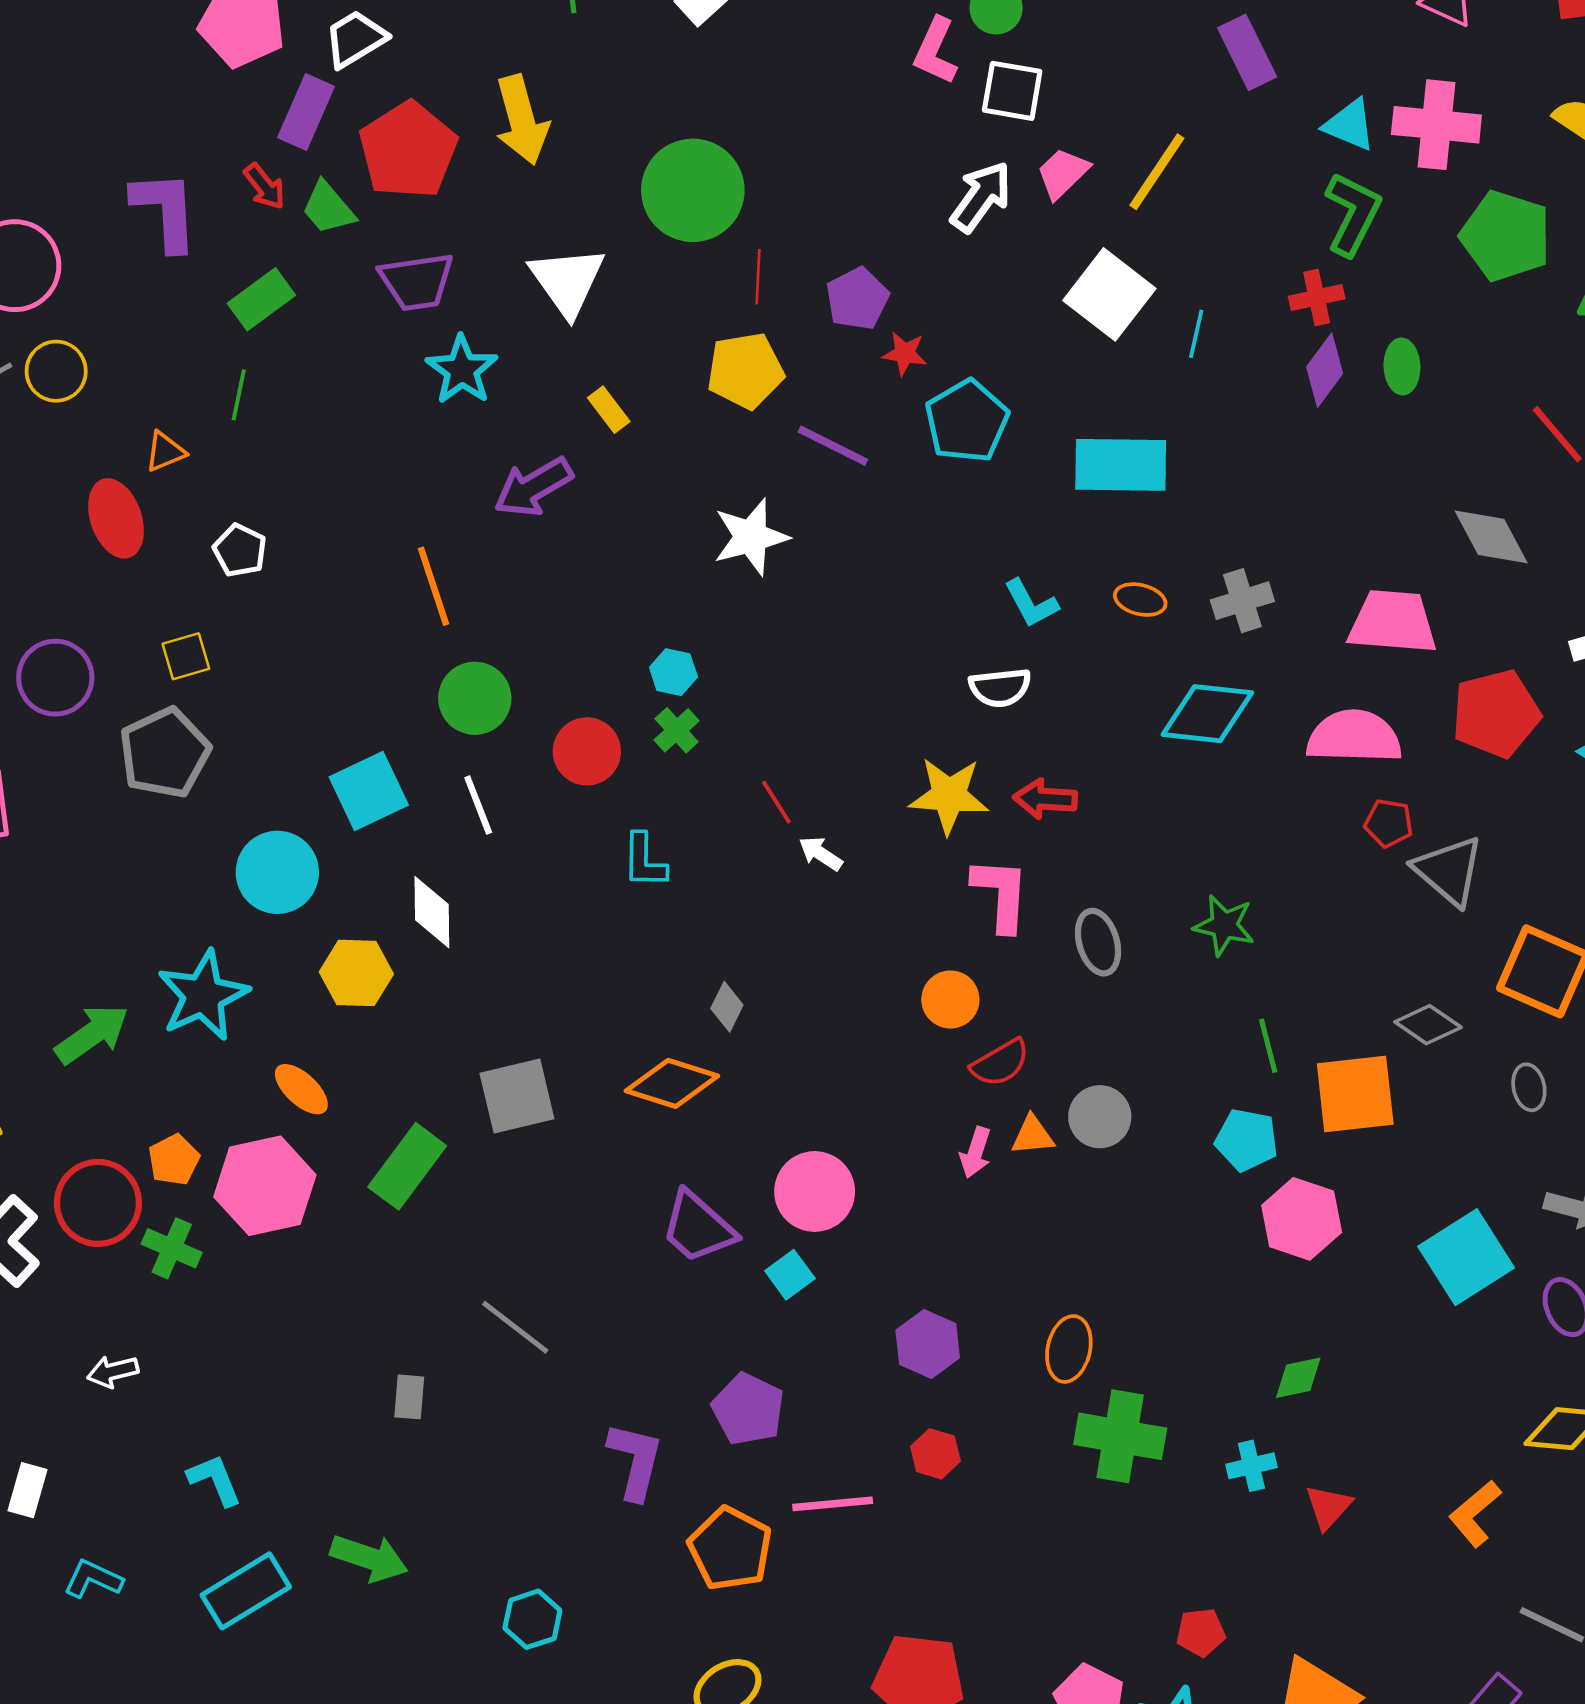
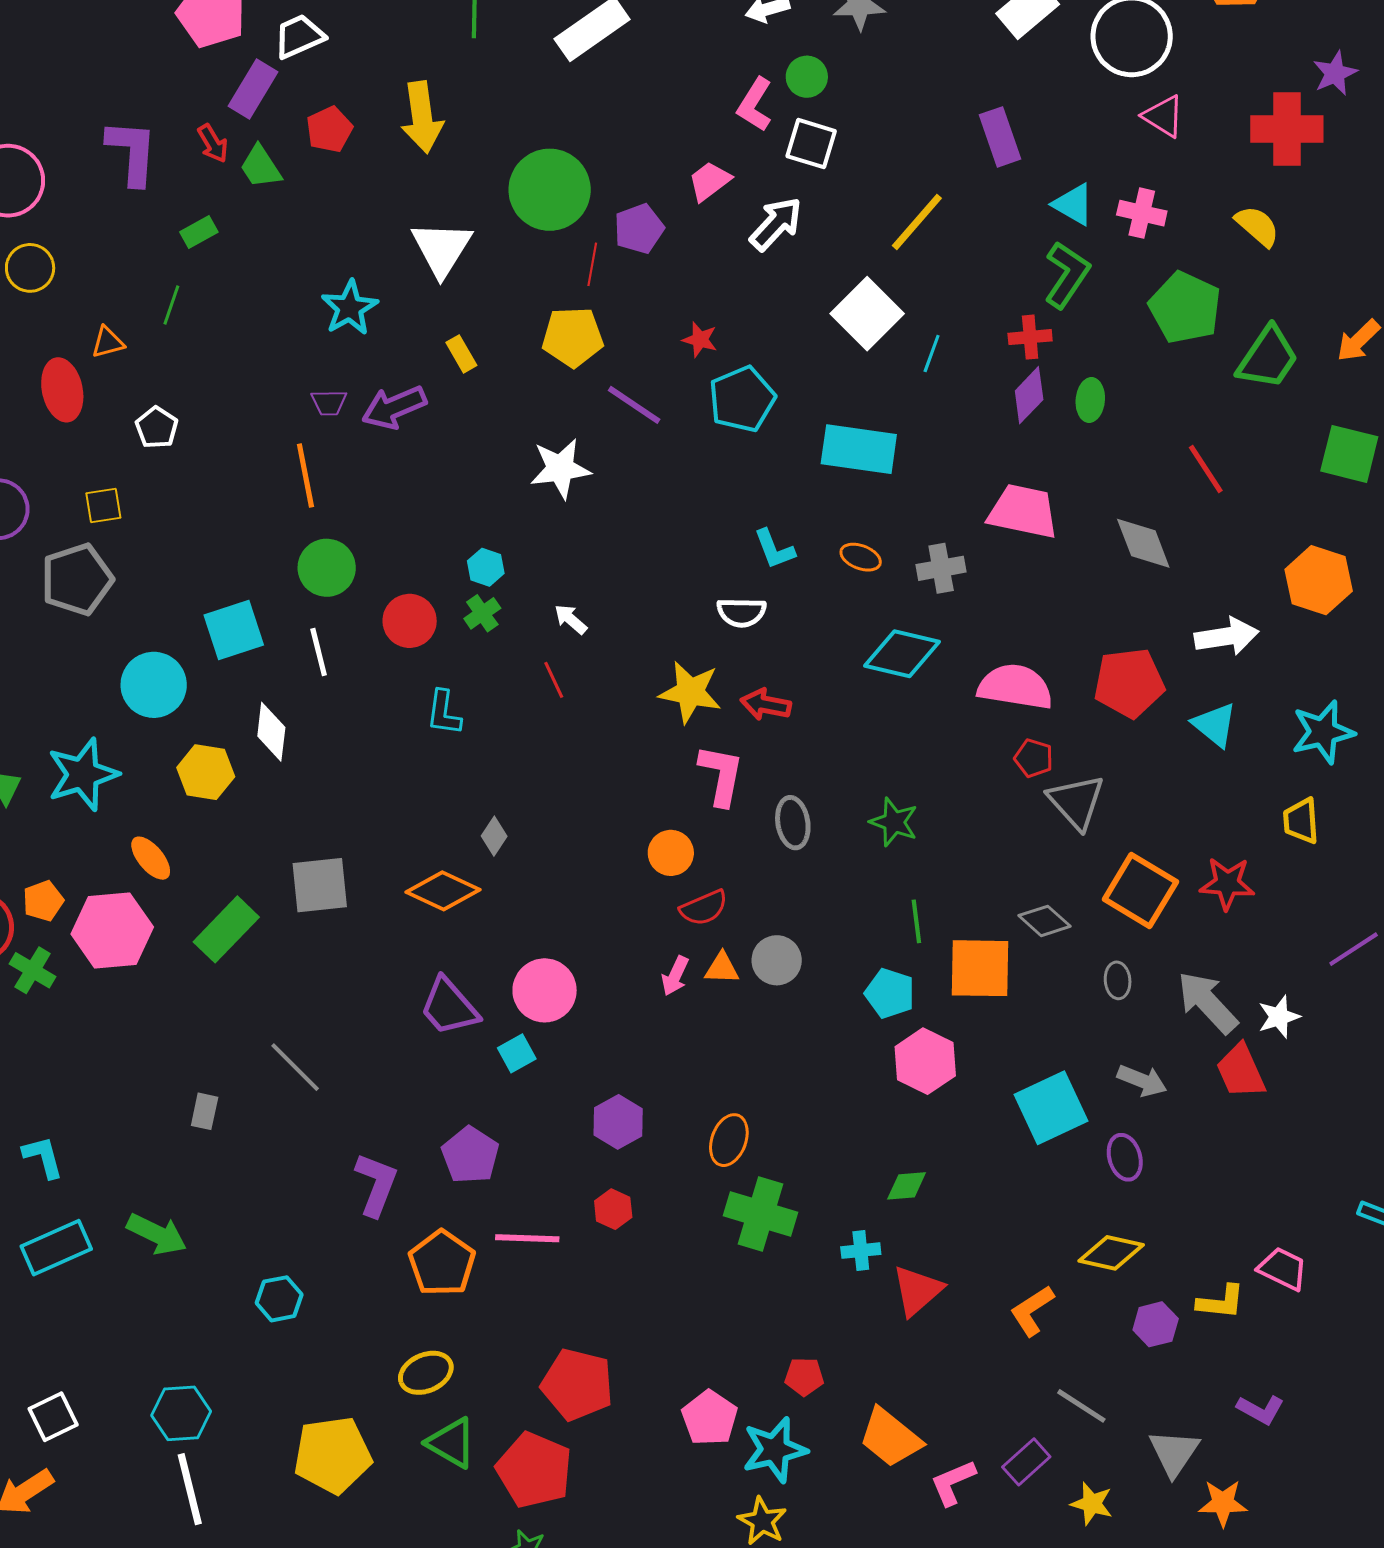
pink cross: (1436, 125) -> (1142, 213), size x0.7
red pentagon: (408, 150) -> (329, 129), size x0.6
pink trapezoid: (1063, 173) -> (709, 181), moved
purple trapezoid: (417, 281) -> (329, 403), moved, size x0.6
green rectangle: (261, 299) -> (199, 232), size x0.7
purple pentagon: (857, 299) -> (639, 229), moved
pink trapezoid: (1393, 622) -> (1023, 511), moved
white arrow: (821, 854) -> (571, 619), moved
red triangle: (1328, 1507) -> (917, 1291), size x1.4

